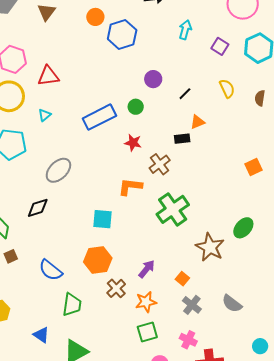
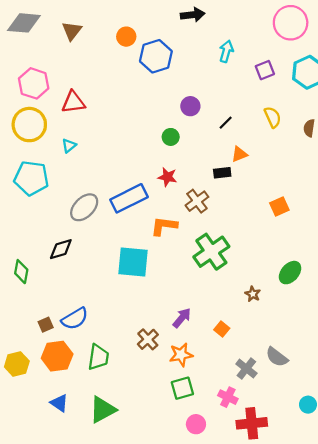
purple square: (220, 46) -> (265, 70), turned 36
blue rectangle: (99, 117) -> (129, 198), moved
orange square: (254, 167) -> (279, 207), moved
cyan square: (103, 219) -> (133, 262), size x1.4
brown star: (210, 247) -> (253, 294), size x0.5
brown square: (11, 256) -> (46, 325), moved
orange hexagon: (98, 260) -> (57, 356), moved
blue semicircle: (51, 270) -> (75, 319), turned -70
gray cross: (192, 305) -> (246, 369), moved
blue triangle: (41, 335) -> (59, 403), moved

